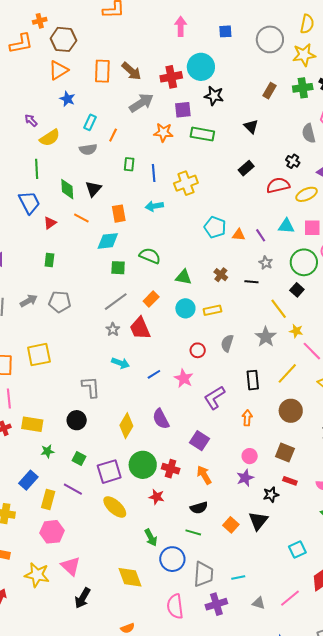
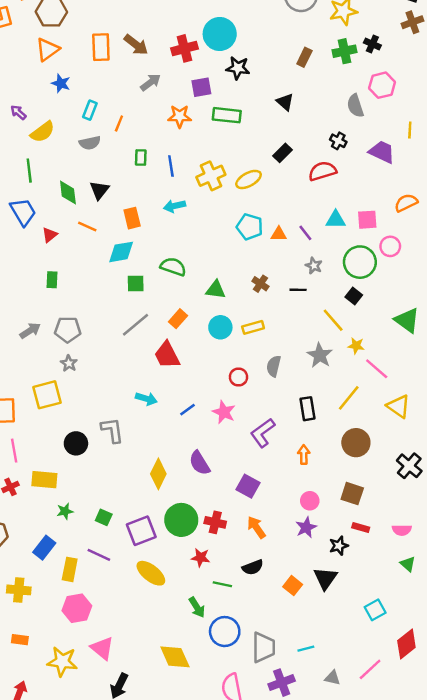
gray arrow: (141, 103) -> (151, 82), size x0.7
yellow ellipse: (306, 194) -> (249, 179), moved
gray star: (113, 329) -> (69, 363), moved
black circle: (77, 420) -> (76, 443), moved
green line: (193, 532) -> (222, 584), moved

